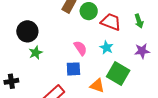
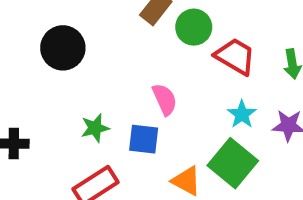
cyan star: (106, 47) -> (242, 114), moved
green star: (36, 53) -> (95, 128), moved

